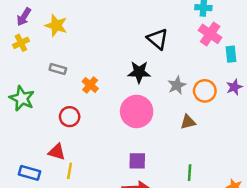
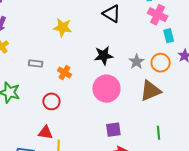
yellow star: (56, 25) -> (63, 27), moved
black triangle: (158, 39) -> (112, 14), moved
cyan rectangle: (231, 54) -> (169, 36), moved
brown triangle: (188, 122) -> (150, 91), size x1.6

